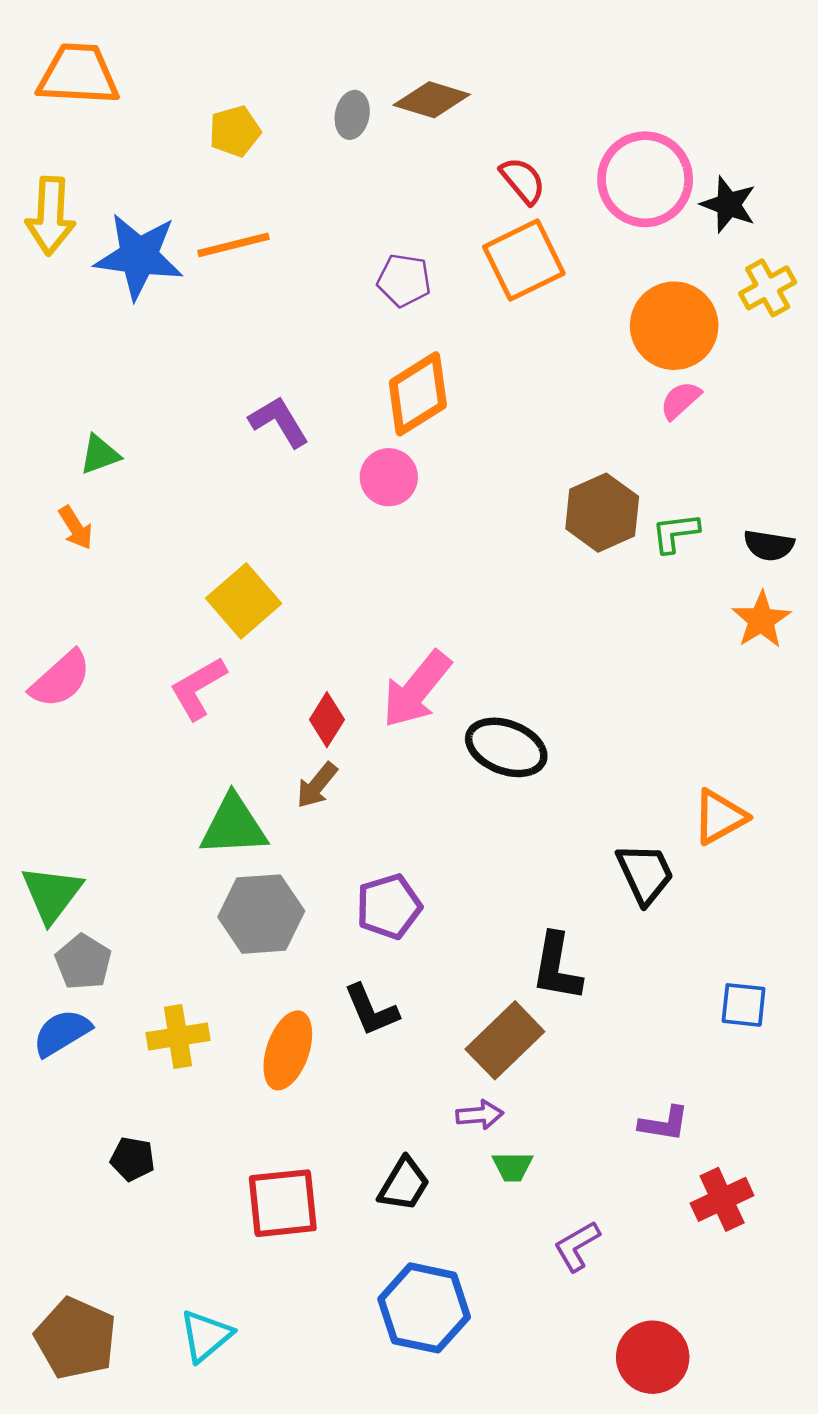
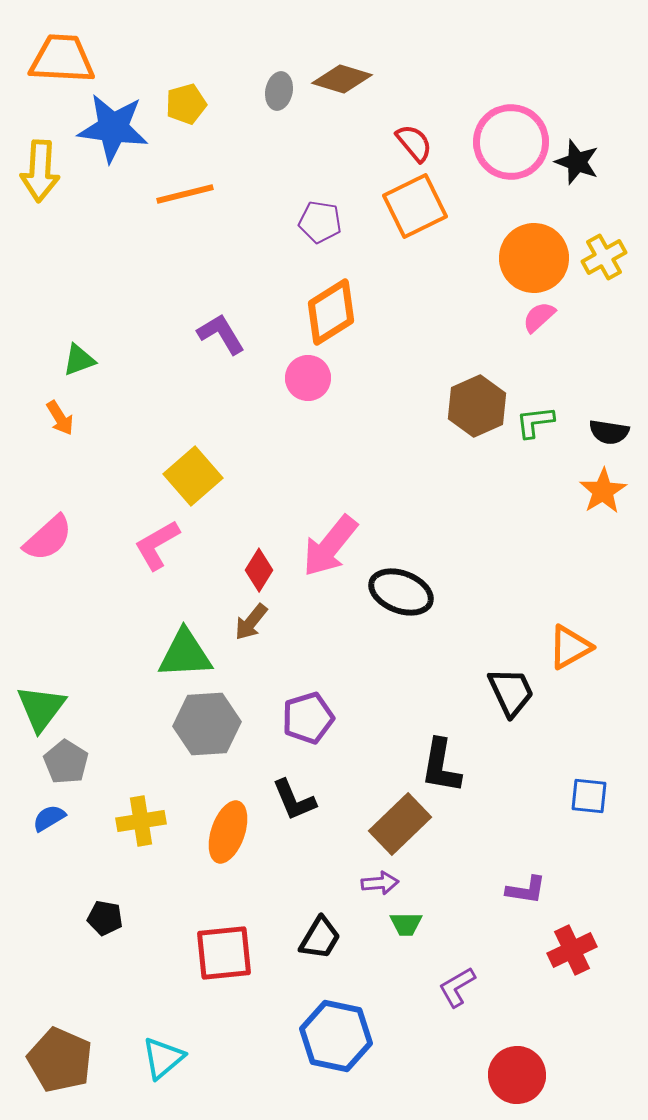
blue star: (139, 256) -> (113, 128), moved
yellow cross: (768, 288) -> (604, 257), moved
blue semicircle: (62, 1033) -> (49, 818), size x0.7

